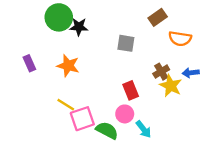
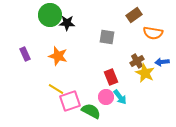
cyan arrow: (144, 129) -> (120, 97), moved

